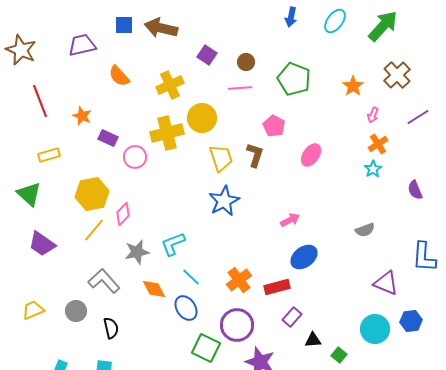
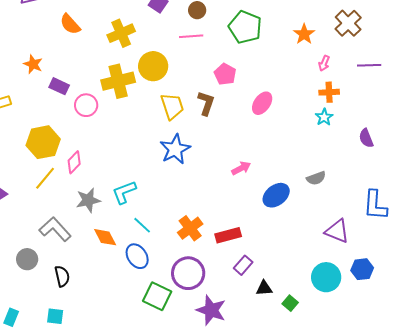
purple line: (418, 117) -> (369, 65), turned 30
orange cross: (378, 144) -> (329, 92), turned 30
blue ellipse: (304, 257) -> (276, 195), moved

